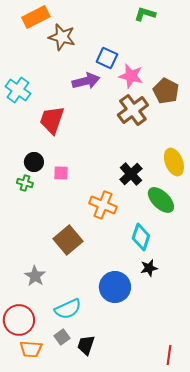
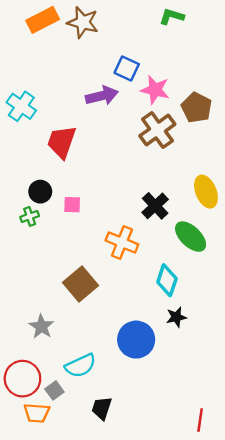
brown star: (62, 37) -> (83, 22), moved
green cross: (25, 183) -> (30, 216), turned -35
gray square: (62, 337) -> (54, 390), moved

